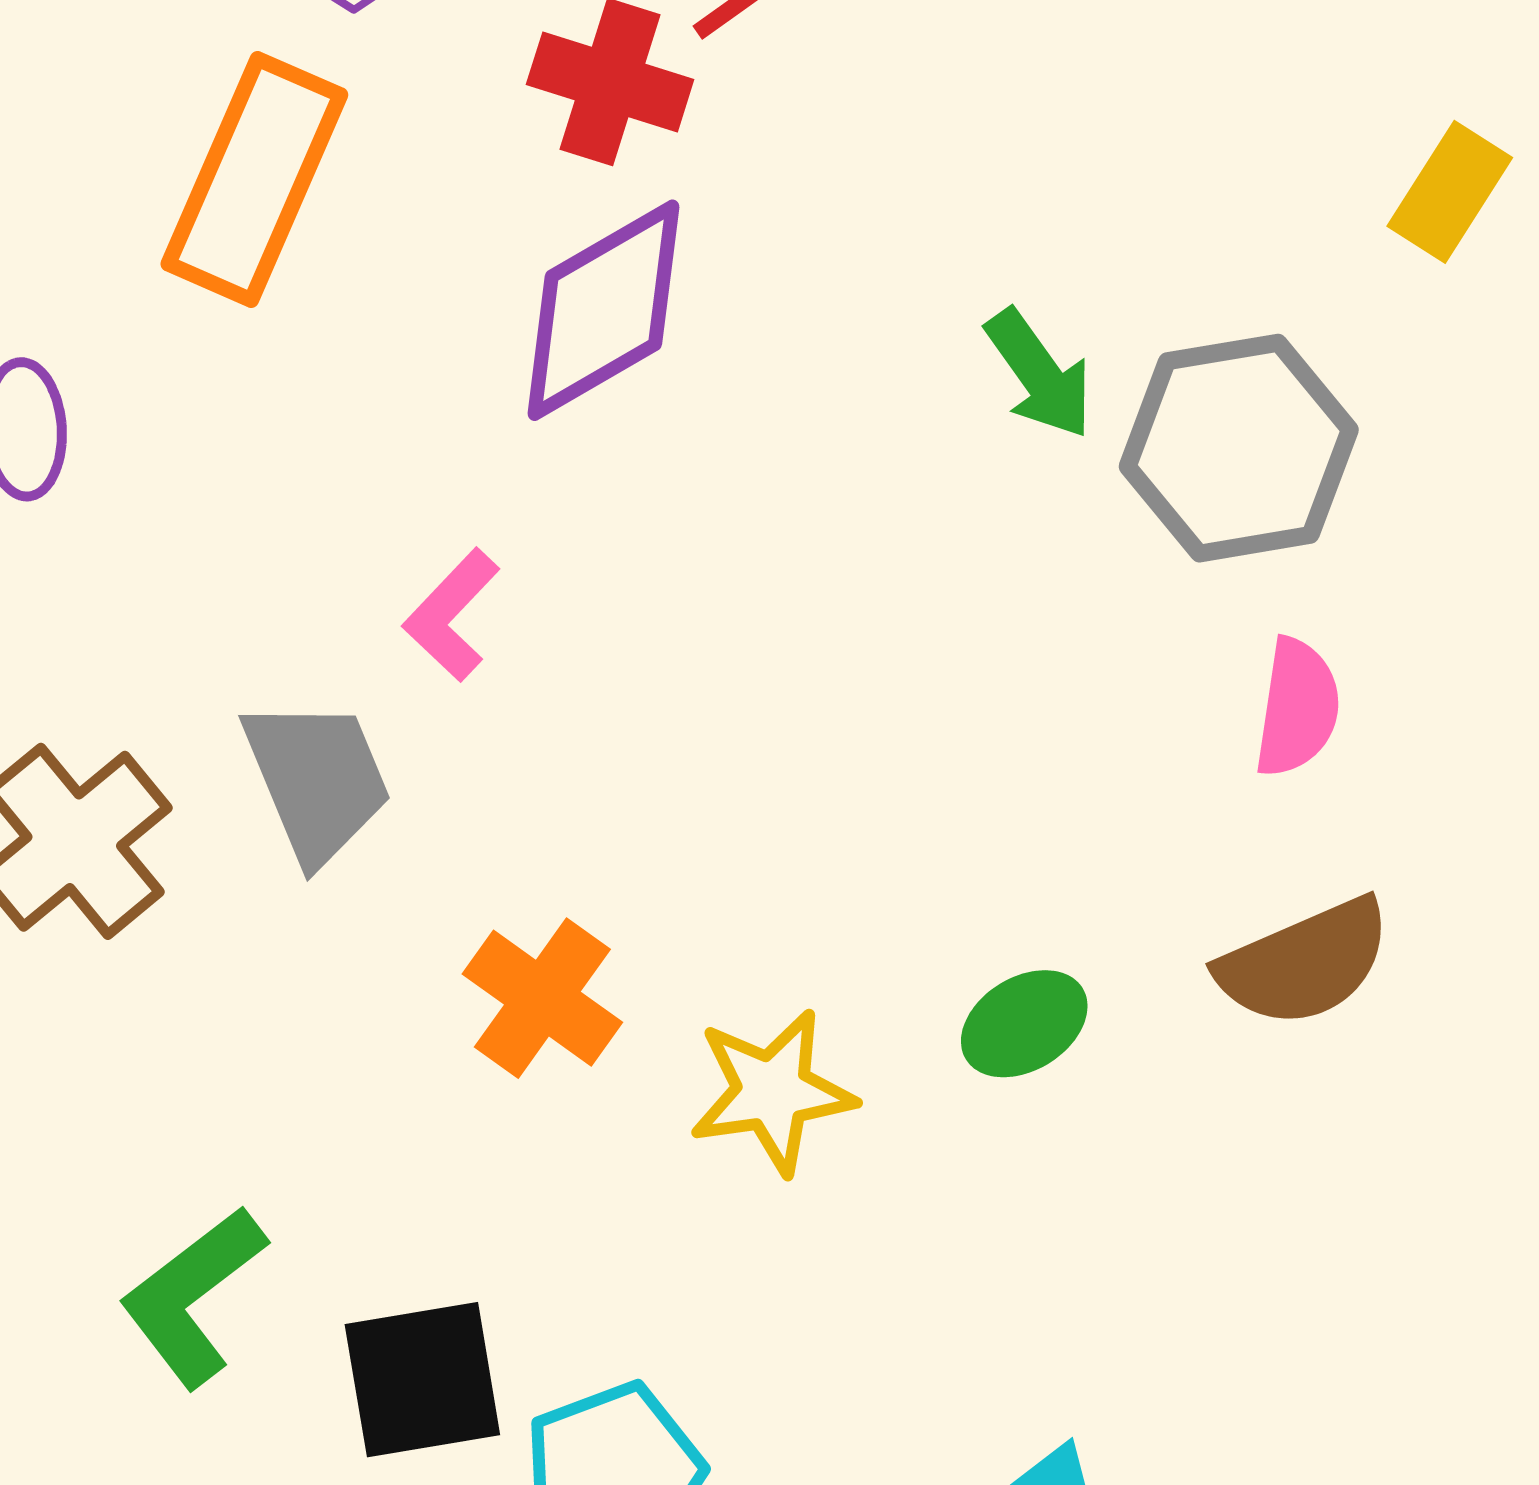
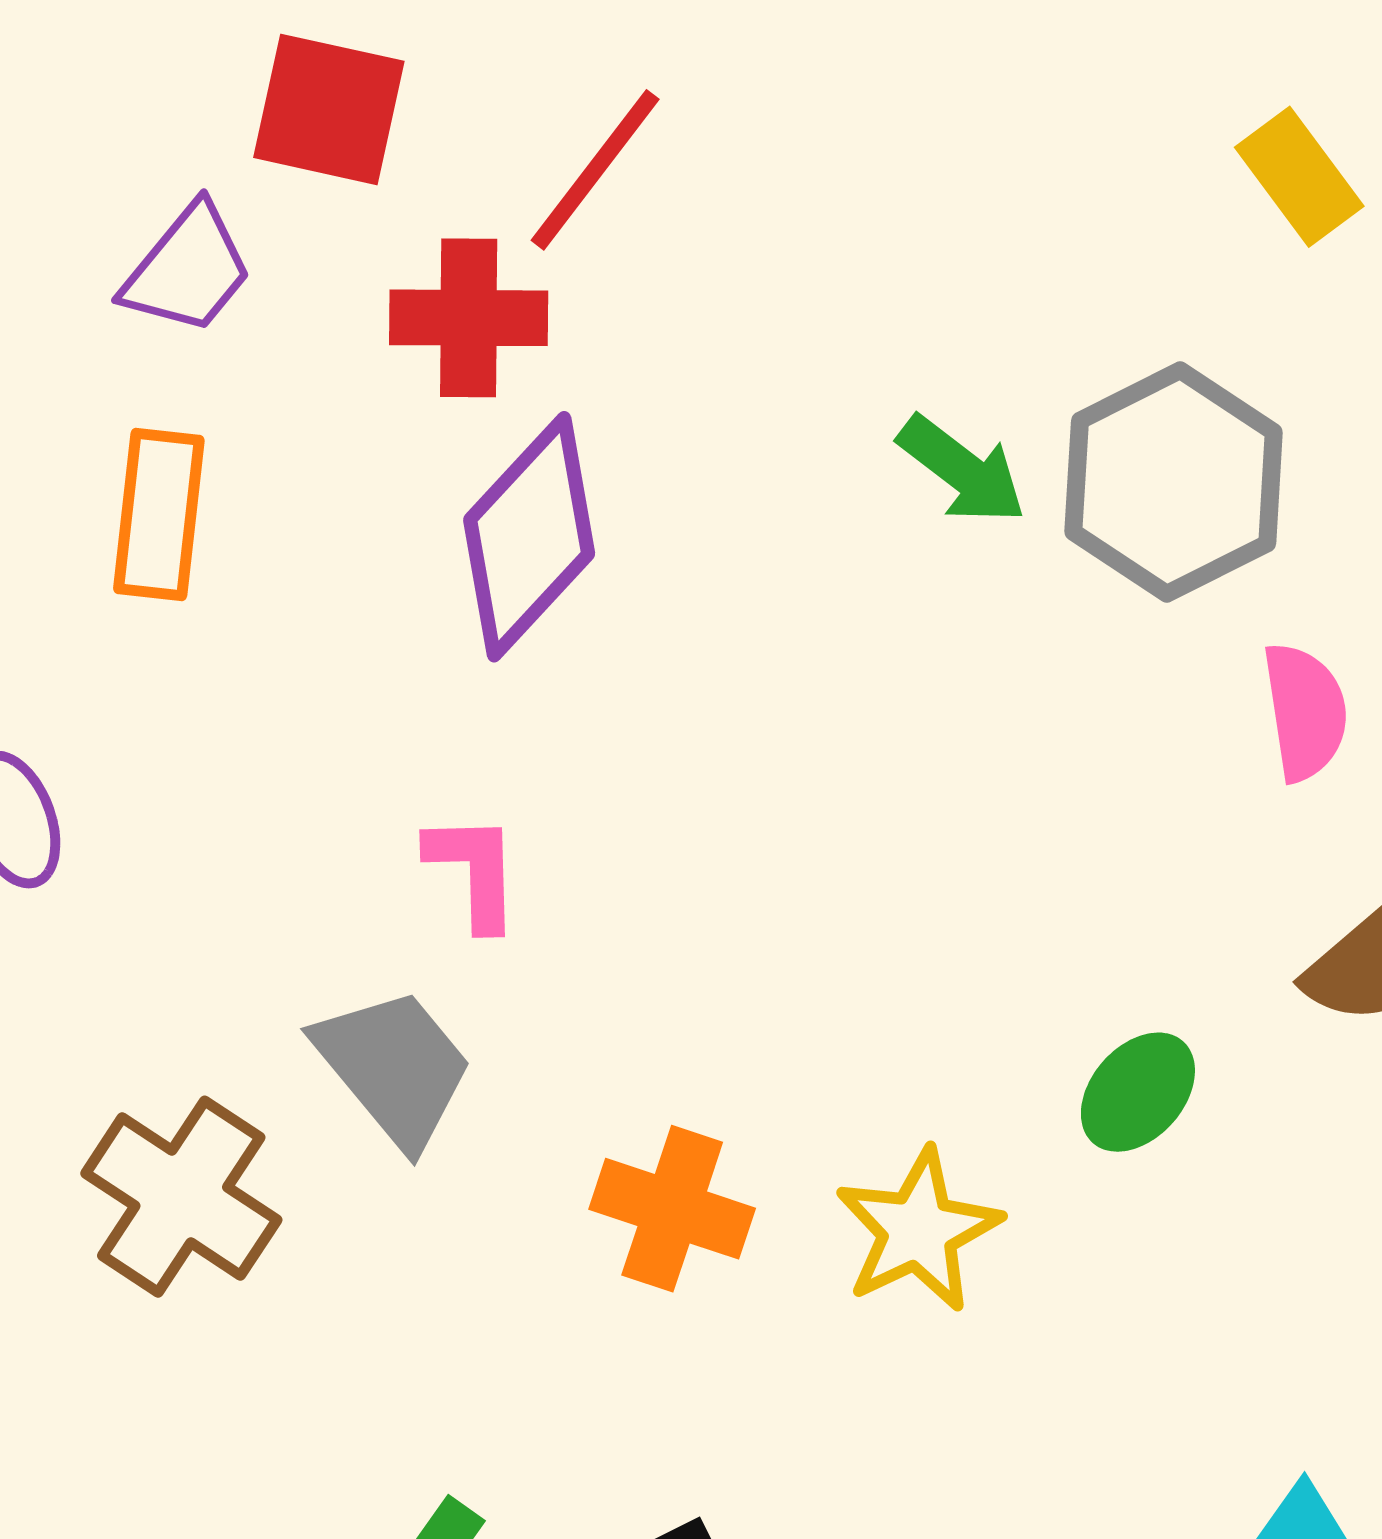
orange rectangle: (254, 179) -> (159, 515), size x0.7
yellow rectangle: (1450, 192) -> (1299, 177), turned -52
pink L-shape: (452, 615) -> (474, 871), turned 152

